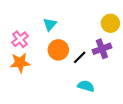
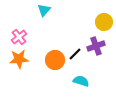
cyan triangle: (50, 24) -> (44, 10), moved
orange circle: (58, 50) -> (55, 60), moved

